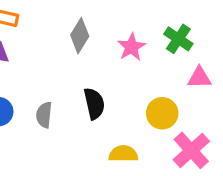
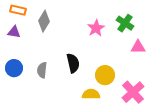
gray diamond: (80, 36) -> (44, 21), moved
yellow circle: (162, 113) -> (105, 75), moved

